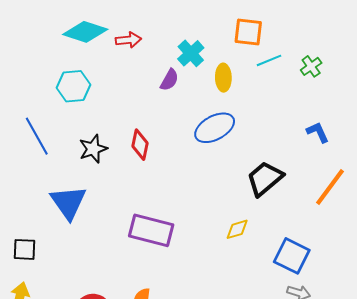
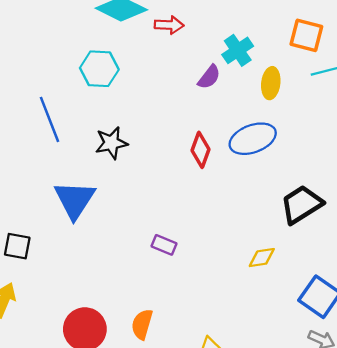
red diamond: (140, 145) -> (201, 150), moved
purple rectangle: (151, 230) -> (164, 245), size x0.5

